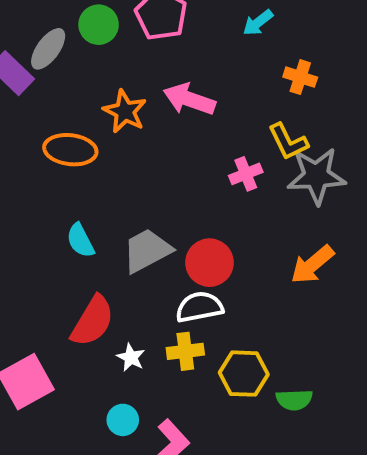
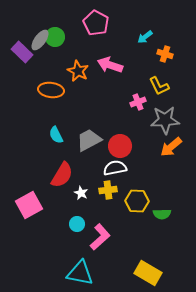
cyan arrow: (258, 23) -> (145, 37), moved
green circle: (99, 25) -> (55, 37), moved
gray star: (316, 176) -> (165, 120), moved

